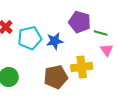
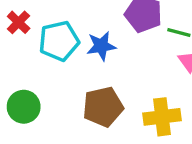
yellow cross: (82, 67) -> (162, 117), moved

